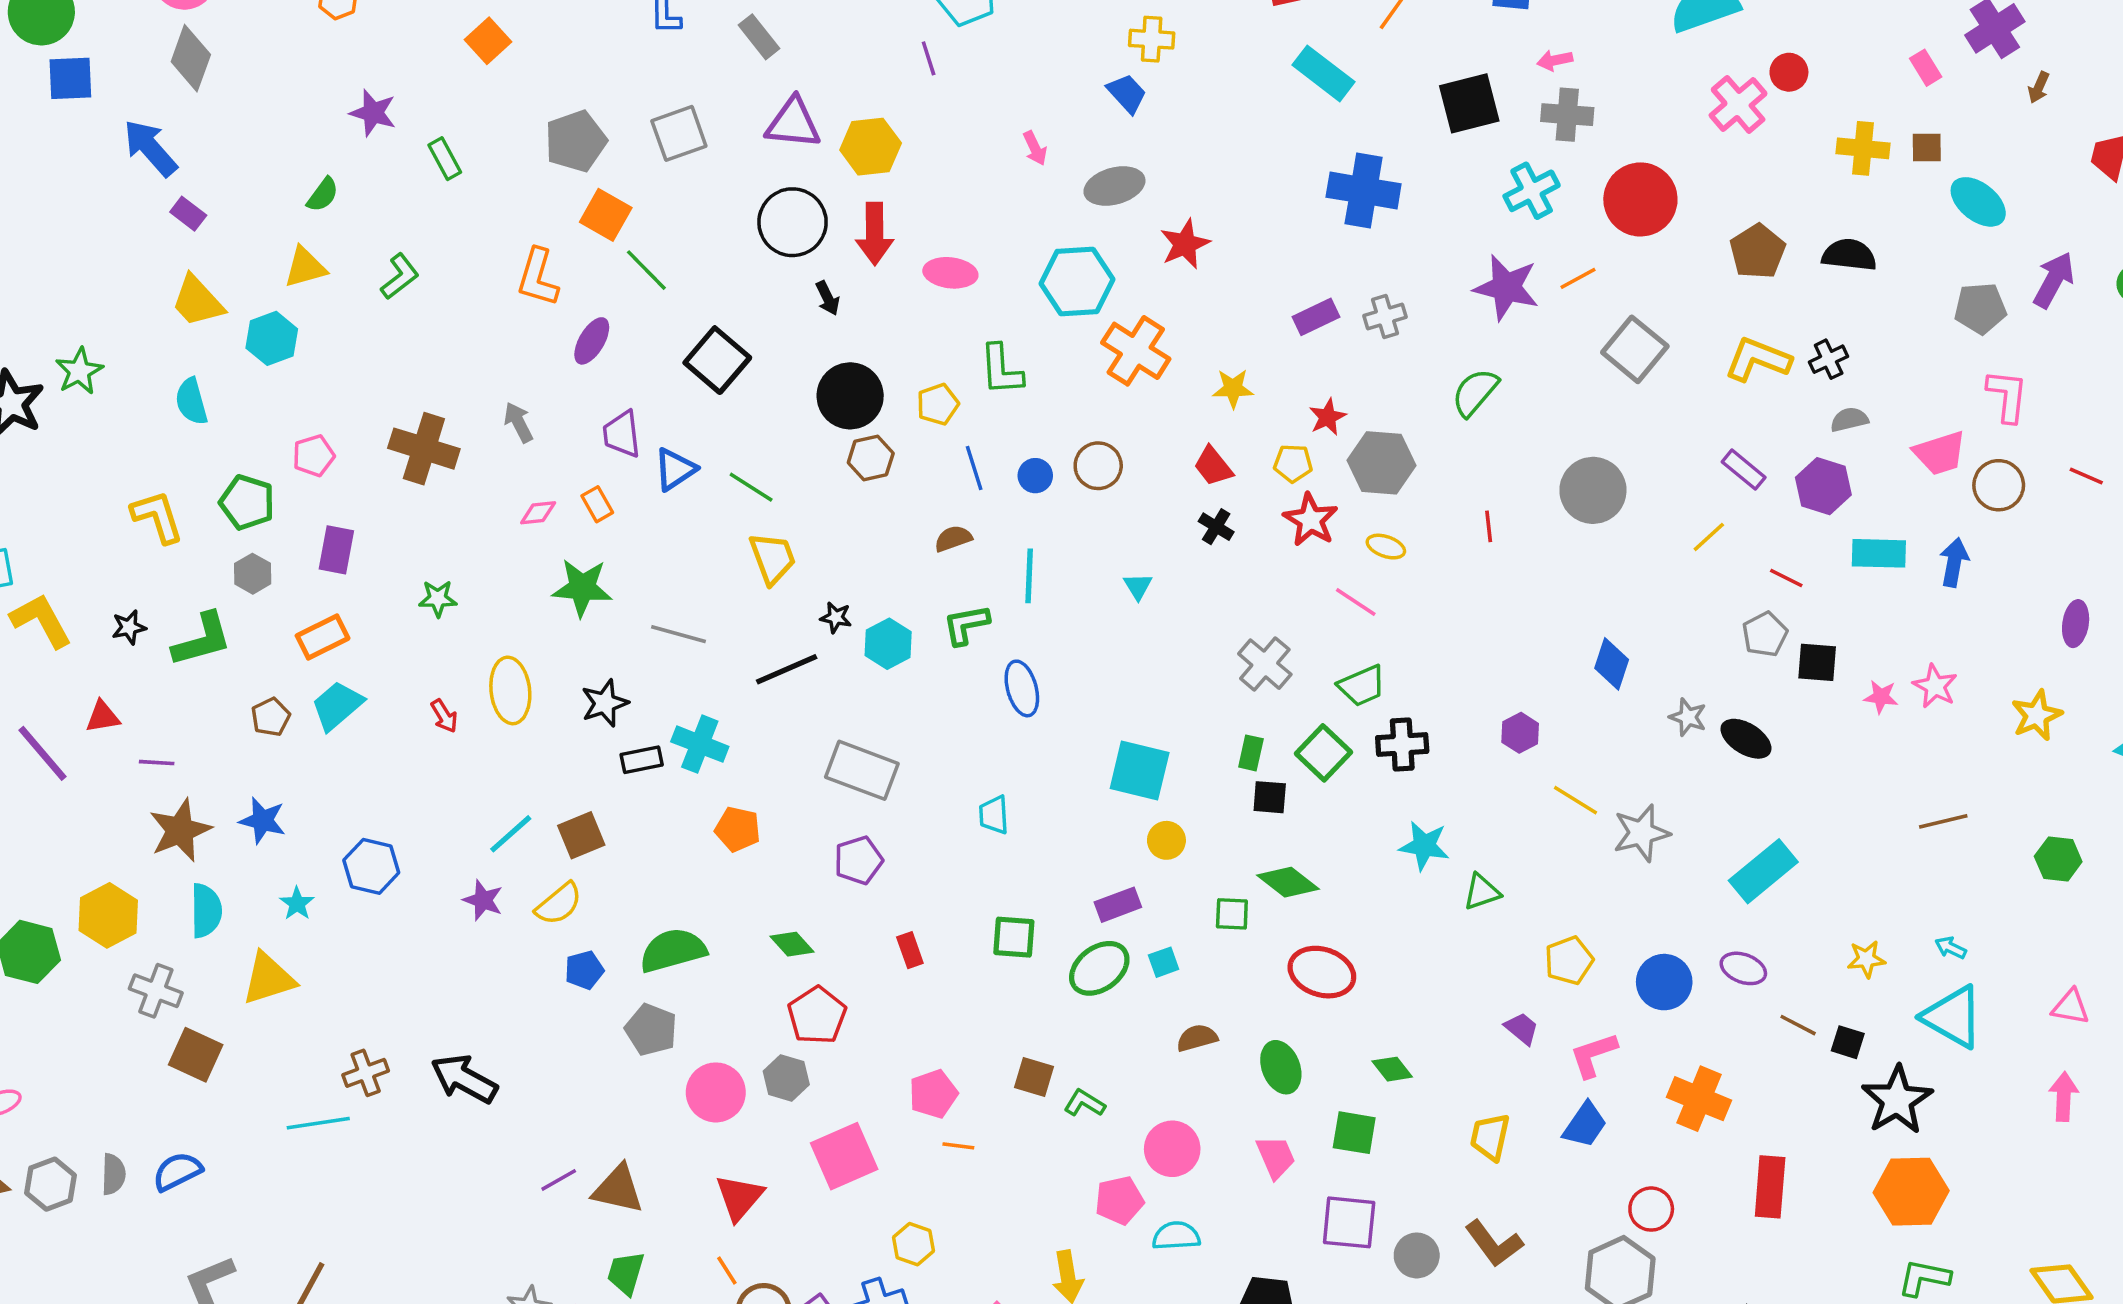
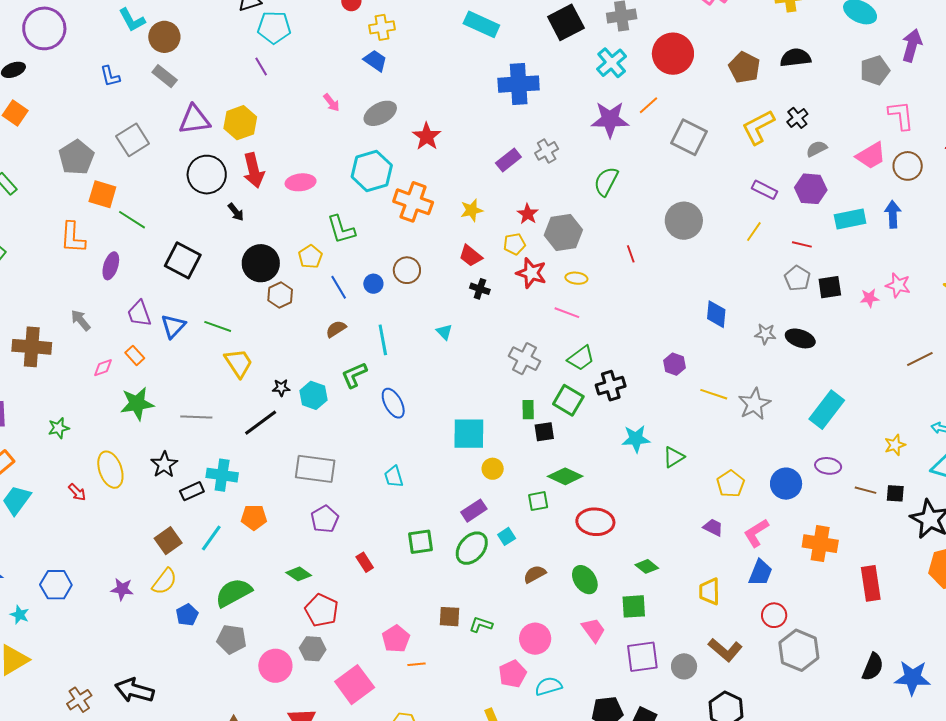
yellow L-shape: (1758, 359) -> (758, 127), turned -36
cyan line: (511, 834) -> (211, 538), moved
red circle: (1651, 1209) -> (774, 615), moved

